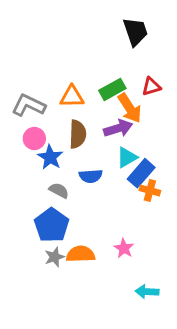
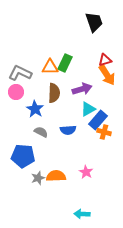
green rectangle: (112, 89) -> (65, 63), moved, turned -36
orange arrow: (130, 108) -> (107, 75), moved
pink circle: (34, 138) -> (16, 92), moved
blue semicircle: (91, 176) -> (68, 130), moved
blue pentagon: (52, 225) -> (23, 156), moved, turned -30
cyan arrow: (147, 292) -> (82, 214), moved

